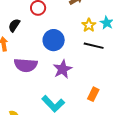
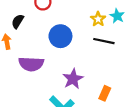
purple star: (63, 69) -> (73, 79), moved

